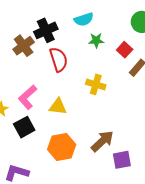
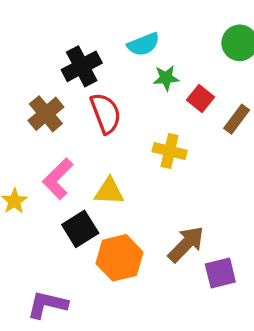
brown cross: (24, 46) -> (46, 114), moved
red square: (125, 50) -> (200, 98), moved
black square: (24, 127) -> (80, 229), moved

